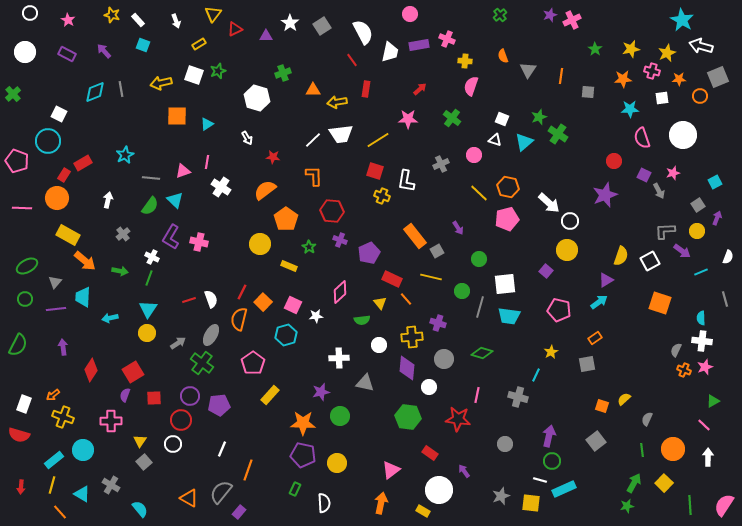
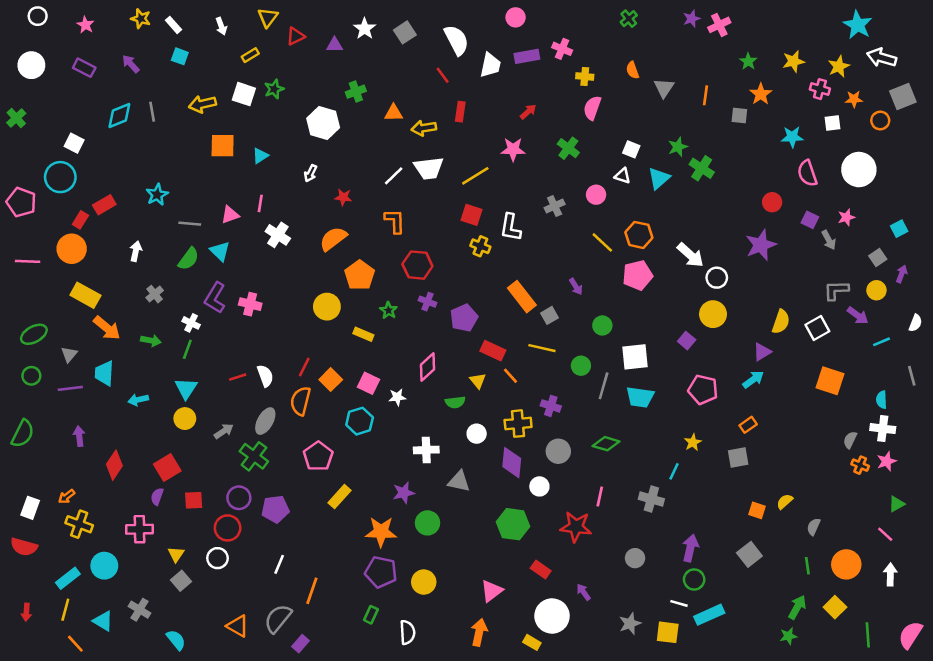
orange star: (623, 79) -> (761, 94), moved, turned -30
white arrow: (247, 138) -> (311, 173), turned 56

